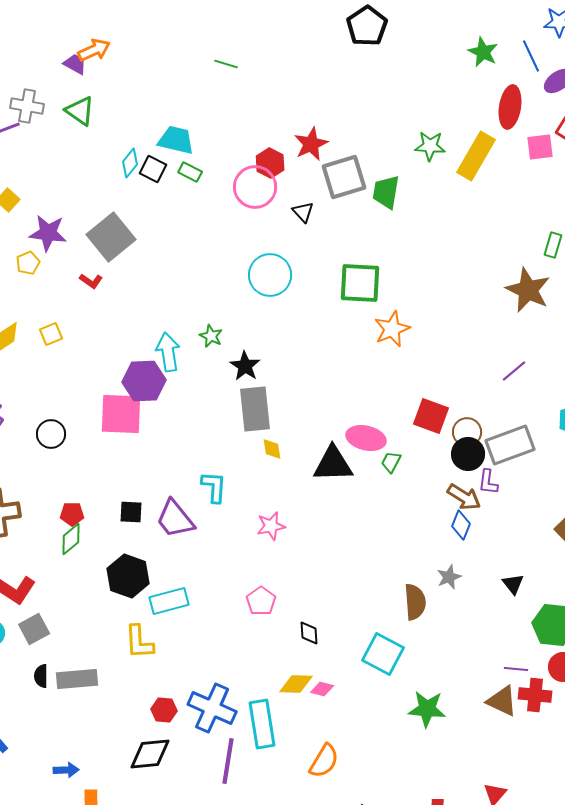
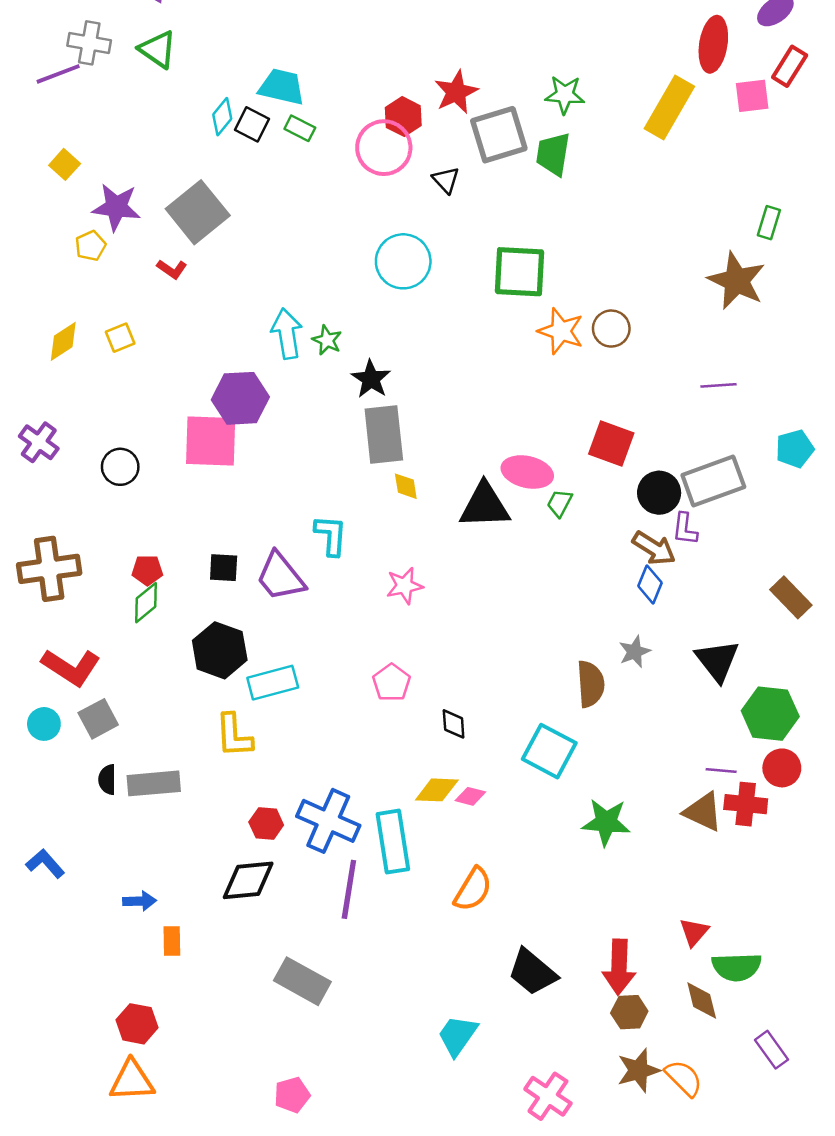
green star: (430, 146) -> (565, 95), moved
orange star: (392, 329) -> (561, 331), turned -30
cyan arrow: (168, 352) -> (287, 334), moved
purple line: (514, 371) -> (719, 385), turned 36
brown circle: (467, 432) -> (611, 329), moved
black triangle: (513, 584) -> (717, 661), size x1.6

